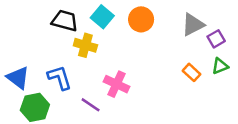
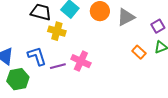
gray triangle: (193, 25) -> (126, 17), moved
purple line: (91, 105) -> (58, 66), moved, turned -49

